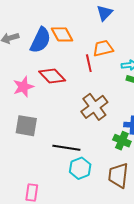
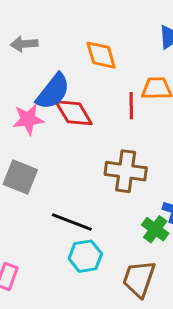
blue semicircle: (41, 40) -> (53, 91), moved
brown cross: (94, 107) -> (126, 171), turned 32

